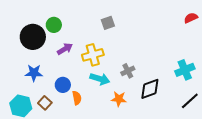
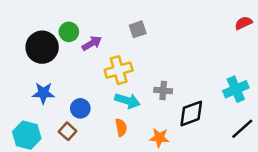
purple arrow: (65, 49) -> (92, 43), moved
gray cross: (128, 71) -> (163, 91), turned 32
orange semicircle: (77, 98) -> (121, 127), moved
orange star: (119, 99) -> (159, 138), moved
brown square: (45, 103) -> (68, 131), moved

